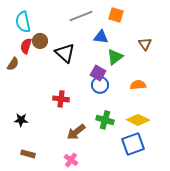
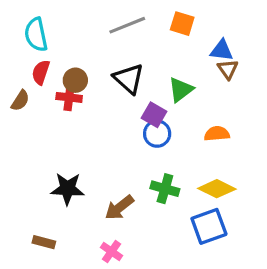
blue triangle: (101, 37) -> (222, 50), moved
brown circle: (40, 41) -> (75, 80), moved
black triangle: (65, 53) -> (129, 79), moved
red cross: (61, 99) -> (69, 97), moved
black star: (21, 120) -> (67, 189), moved, size x1.5

